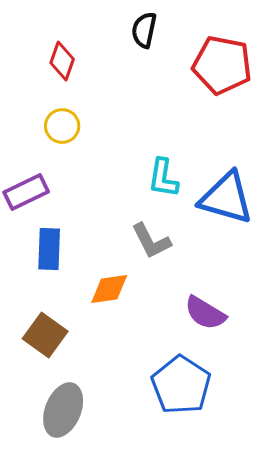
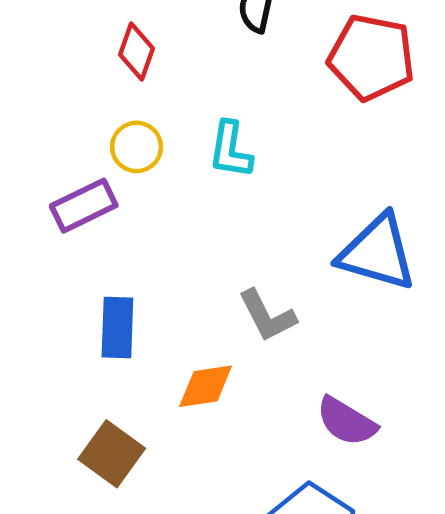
cyan L-shape: (163, 178) -> (230, 150), moved
purple rectangle: (26, 192) -> (84, 206), moved

